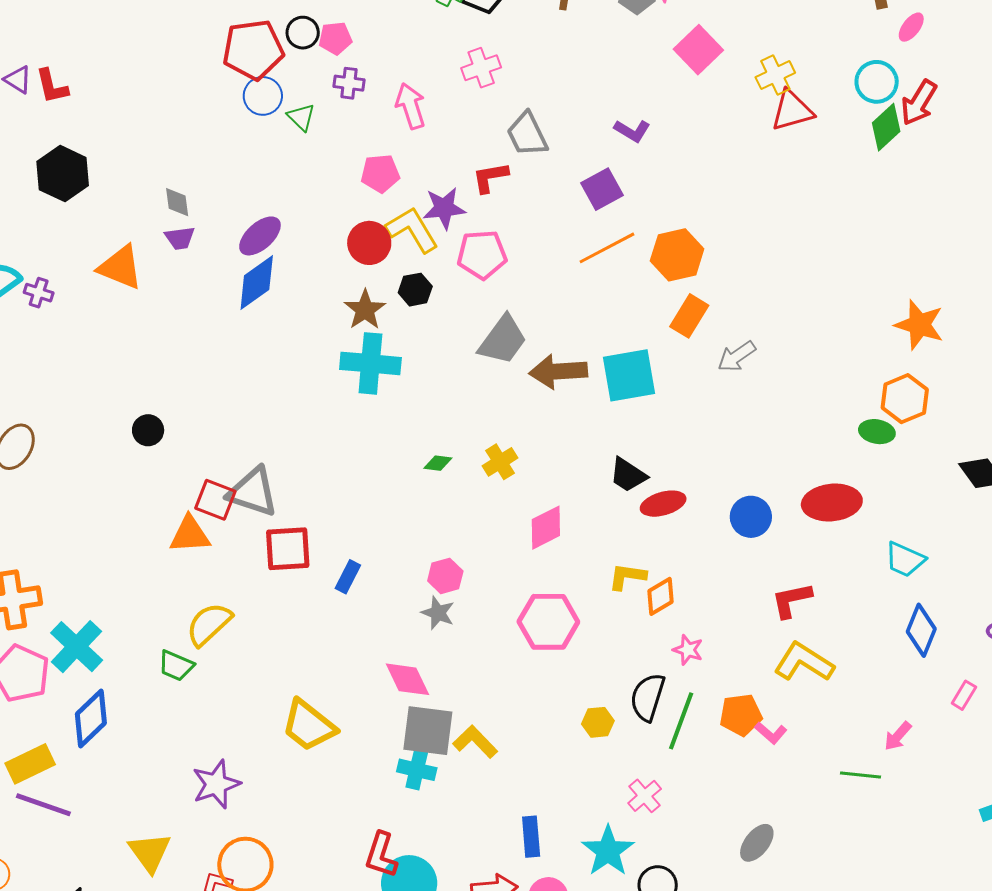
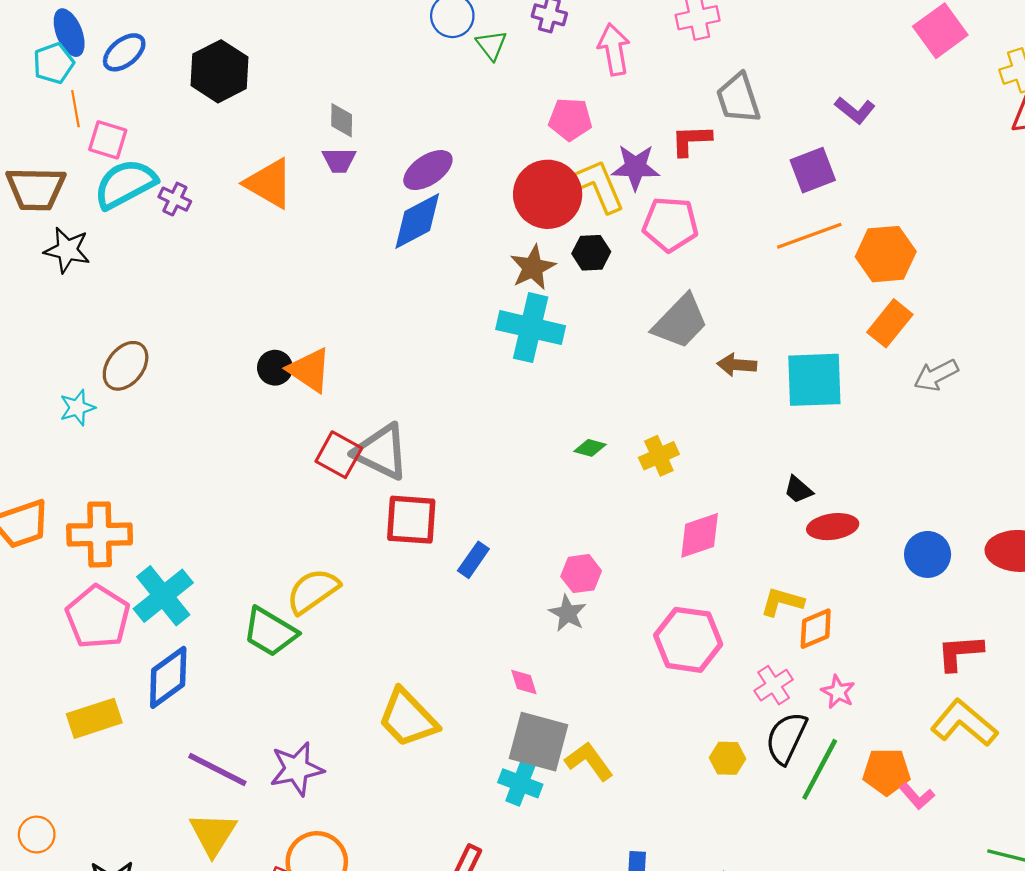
red circle: (369, 243) -> (548, 194), size x1.4
brown arrow: (558, 371) -> (737, 365), size x0.6
black trapezoid: (628, 475) -> (798, 490), size x0.7
orange triangle: (190, 535) -> (309, 370), moved, turned 30
green trapezoid: (176, 666) -> (270, 632), size x1.4
pink diamond: (408, 679) -> (524, 682), size x0.6
pink cross: (645, 796) -> (774, 685), moved
purple line: (43, 805) -> (217, 769), moved

